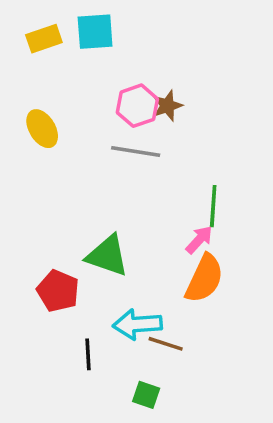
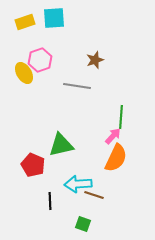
pink hexagon: (137, 106) -> (40, 60), moved
green triangle: (107, 256) -> (61, 145), turned -32

